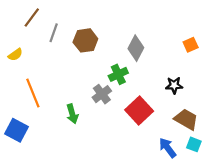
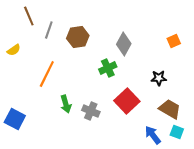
brown line: (32, 17) -> (29, 16), turned -60
orange line: (33, 93) -> (47, 74), moved, turned 48
gray cross: (102, 94) -> (91, 111), moved, turned -30

